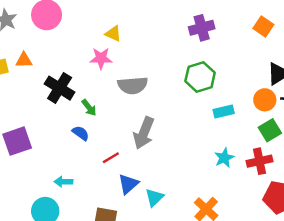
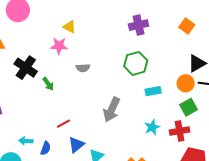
gray semicircle: (133, 85) -> (83, 68), size x0.6
blue semicircle: (81, 133) -> (46, 148), moved, turned 72
gray arrow: (144, 133) -> (112, 110), moved

